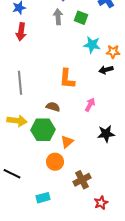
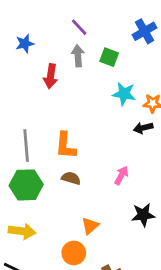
red arrow: (21, 32) -> (51, 76), moved
orange L-shape: (67, 79) -> (66, 146), moved
yellow arrow: (17, 121) -> (22, 231), moved
green hexagon: (43, 130) -> (26, 185), moved

